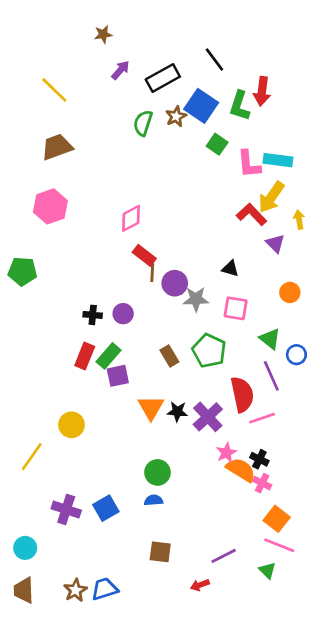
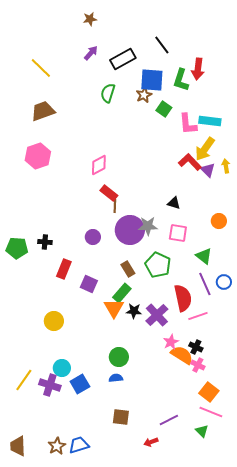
brown star: (103, 34) -> (90, 19), moved
blue square: (201, 106) -> (152, 80), turned -30
brown star: (176, 116) -> (144, 95), moved
purple triangle: (275, 243) -> (208, 170), moved
green pentagon: (23, 271) -> (17, 248), moved
purple circle: (175, 283) -> (130, 230), moved, size x1.5
black cross: (93, 315) -> (45, 242), moved
blue circle: (296, 355) -> (224, 282), moved
green rectangle: (109, 356) -> (122, 293), moved
purple square: (118, 376) -> (89, 284), turned 36
yellow line: (32, 457) -> (24, 380), moved
cyan circle: (25, 548) -> (62, 368), moved

